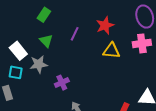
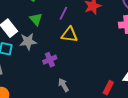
yellow triangle: (111, 51) -> (69, 35), moved

